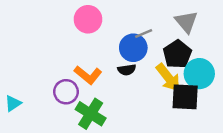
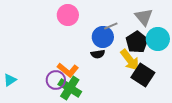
cyan circle: (199, 74) -> (158, 39), moved
orange L-shape: (88, 75) -> (68, 70), moved
purple circle: (66, 92) -> (56, 80), moved
black square: (185, 97) -> (143, 75), turned 30

